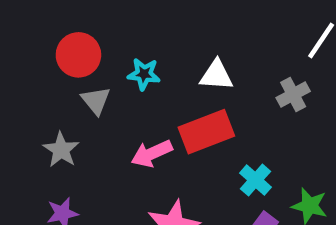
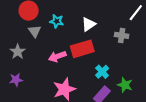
white triangle: (216, 75) -> (89, 24), turned -42
gray cross: (293, 95) -> (122, 35), turned 32

